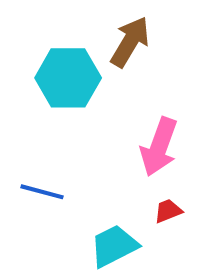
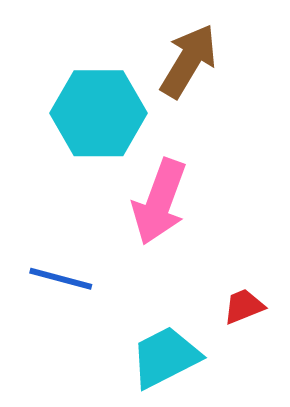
pink arrow: (159, 147) -> (160, 202), moved

